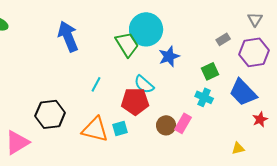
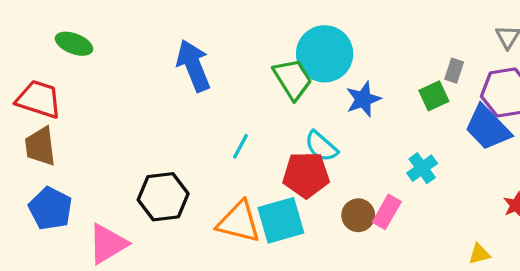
gray rectangle: (223, 39) -> (454, 71), turned -40
green square: (210, 71) -> (434, 96), moved
blue trapezoid: (243, 92) -> (488, 128), moved
cyan cross: (204, 97) -> (422, 168), turned 30
cyan square: (120, 128) -> (281, 220), size x1.8

